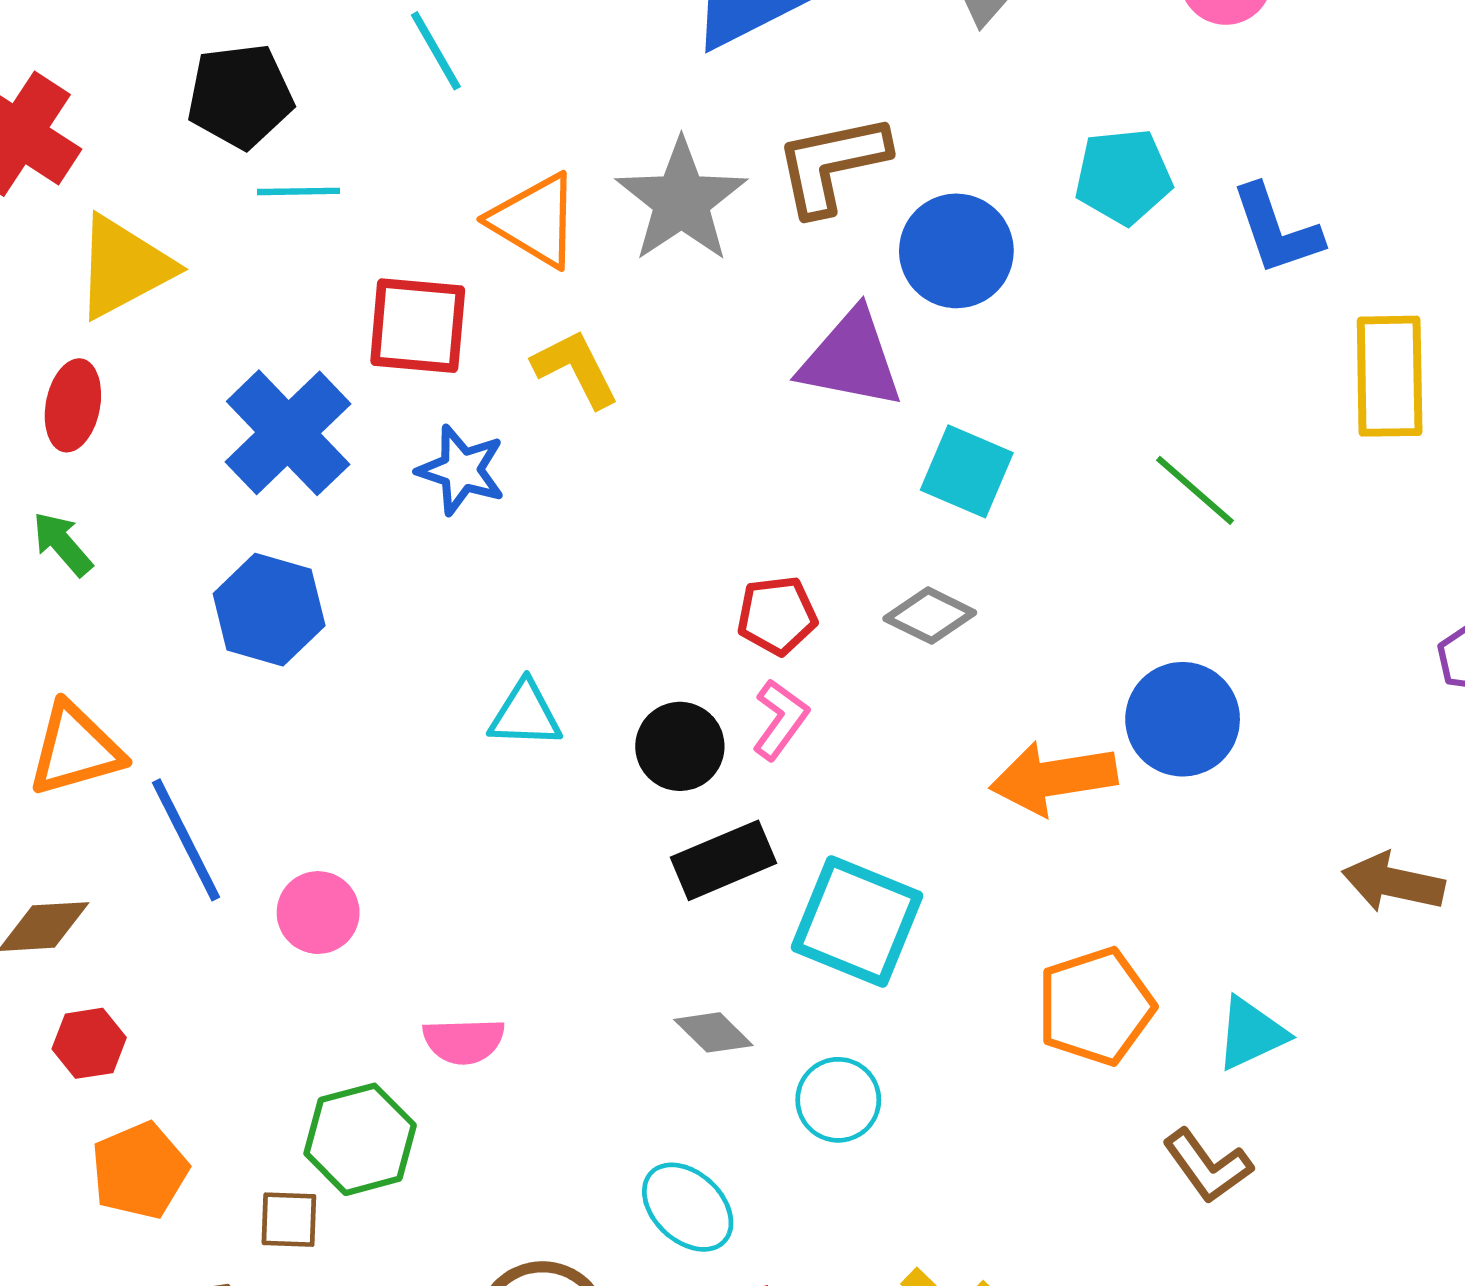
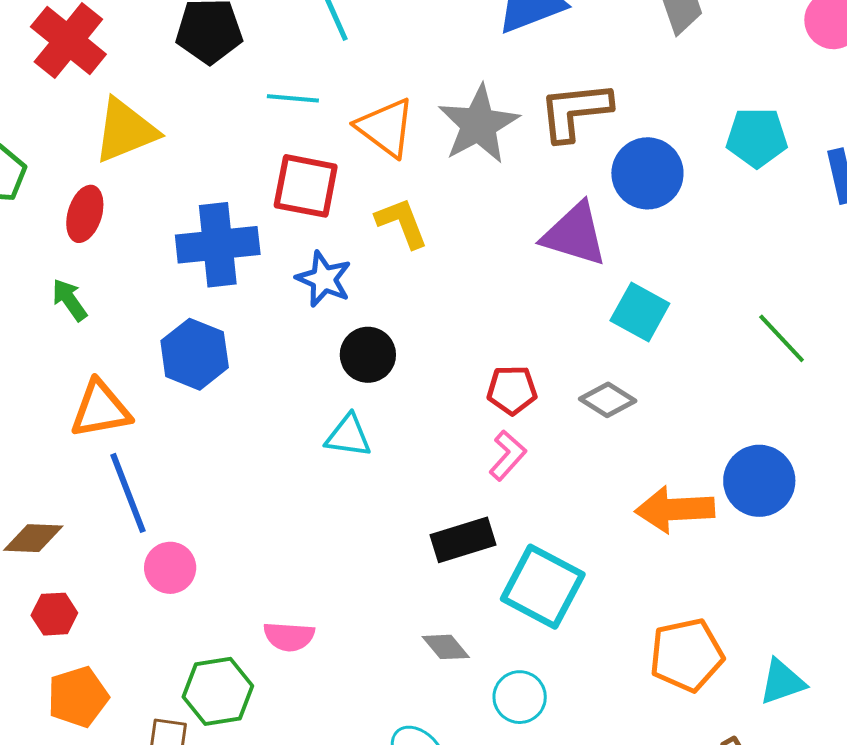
cyan line: (299, 191) -> (293, 98), moved
blue cross: (288, 433) -> (218, 245), turned 32
black circle: (680, 746) -> (368, 355), moved
orange triangle: (75, 749) -> (100, 409), moved
pink circle: (318, 913) -> (170, 568), moved

